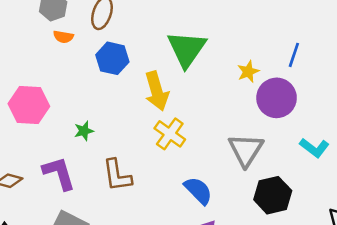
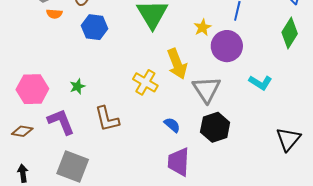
yellow arrow: (157, 91) -> (177, 64), moved
pink hexagon: (29, 105) -> (32, 89), moved
blue semicircle: (198, 191) -> (172, 125), size x0.7
black hexagon: (273, 195) -> (215, 127), moved

